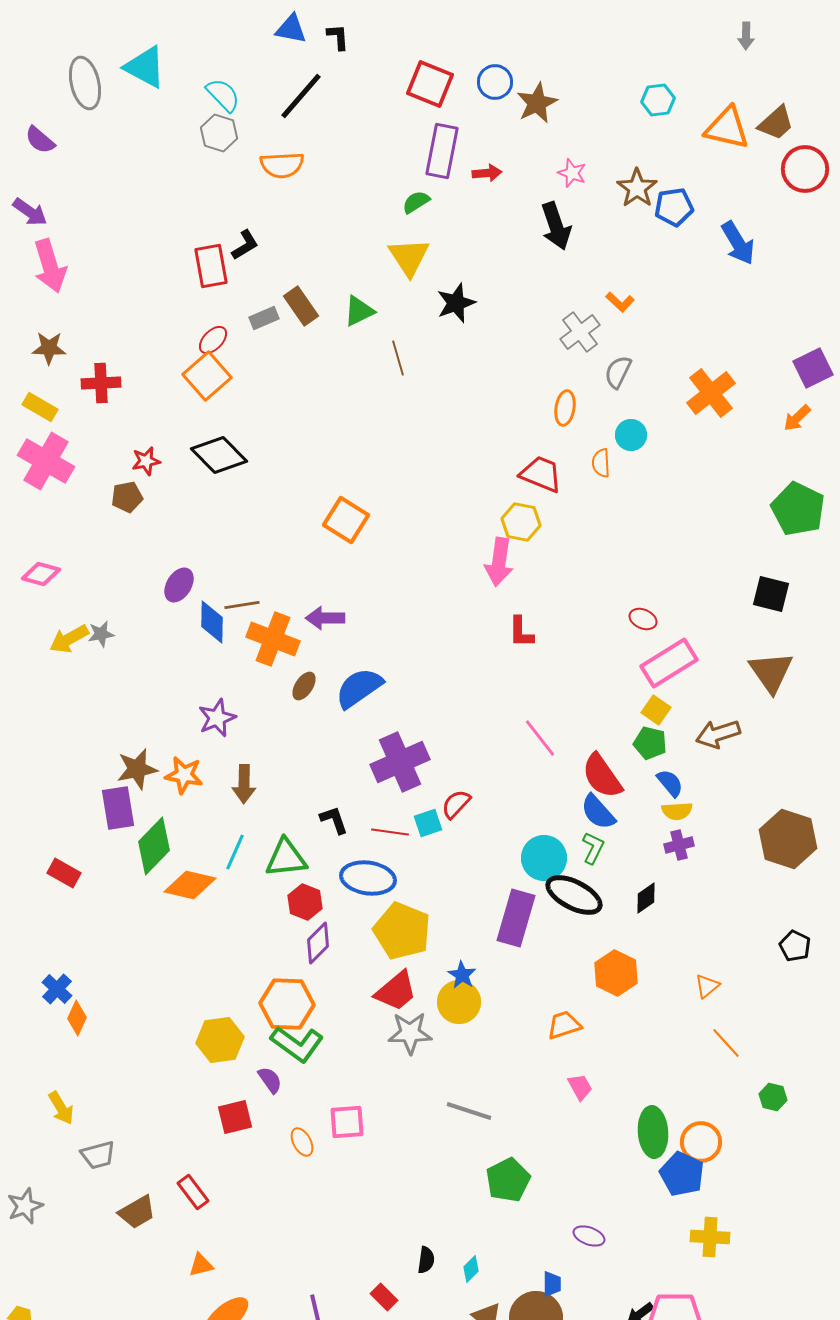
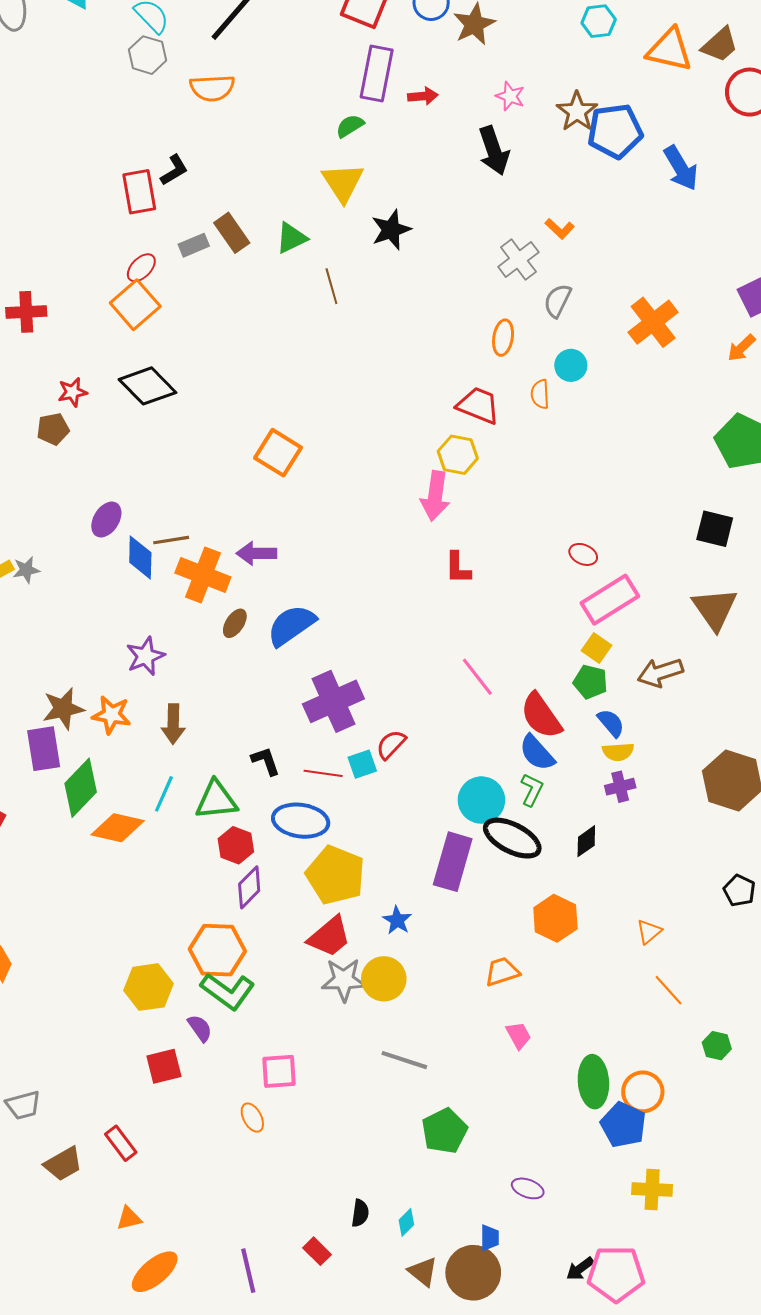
blue pentagon: (674, 207) -> (615, 131), size x1.4
yellow circle: (459, 1002) -> (384, 979), moved
orange ellipse: (302, 1142) -> (252, 1118), moved

